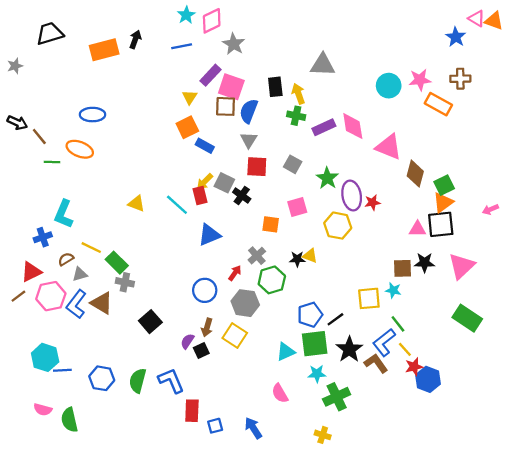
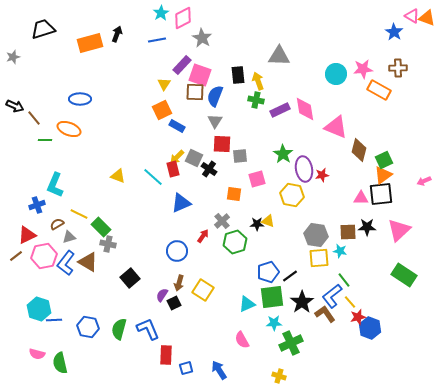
gray square: (293, 164) -> (240, 156), moved, turned -35
gray hexagon: (245, 303) -> (316, 235), moved

